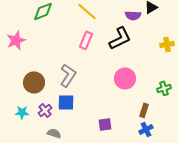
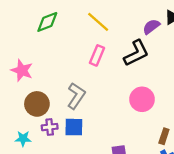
purple semicircle: (133, 15) -> (151, 27), turned 140
pink star: (16, 40) -> (22, 70), moved, turned -30
purple cross: (45, 110) -> (50, 127), moved, turned 32

